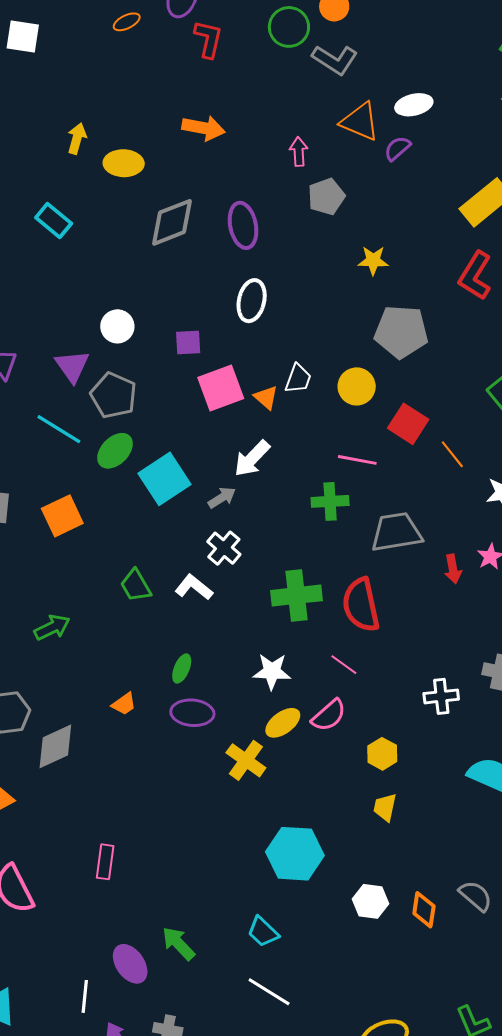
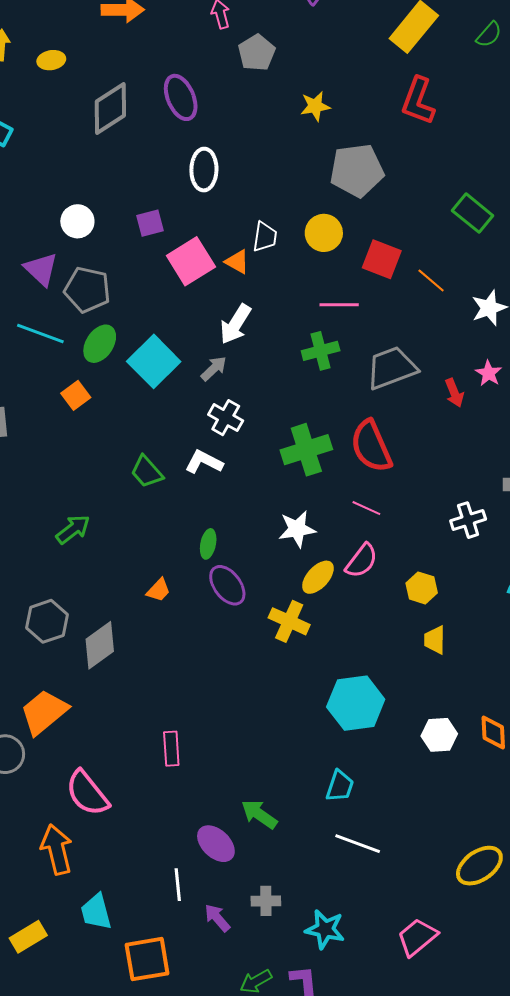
yellow ellipse: (124, 163) -> (51, 60), size x0.7
orange square: (62, 516) -> (76, 395), moved, size x0.7
purple ellipse: (192, 713) -> (227, 585), turned 60
cyan trapezoid: (263, 932) -> (340, 786), turned -104

